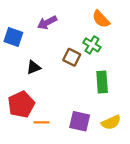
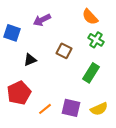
green cross: (92, 45) -> (96, 40), moved
green rectangle: (102, 82) -> (91, 73), turned 36
orange line: (41, 122) -> (45, 109), moved, turned -40

